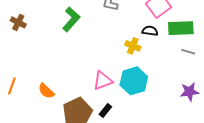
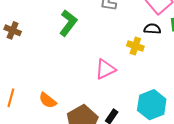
pink triangle: (103, 81) -> (105, 69), moved
cyan hexagon: (134, 81) -> (152, 105), moved

